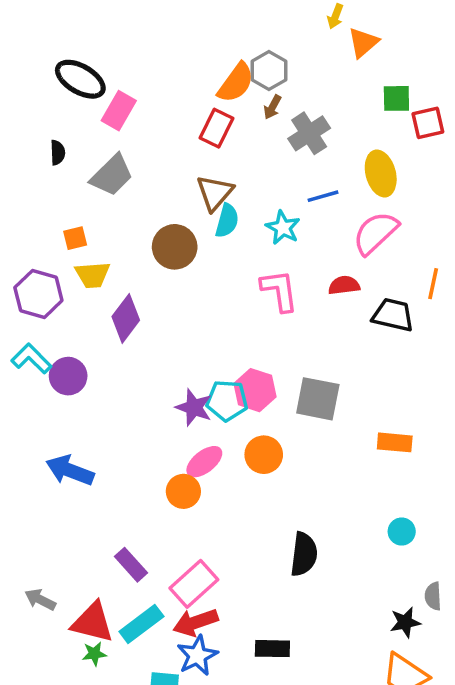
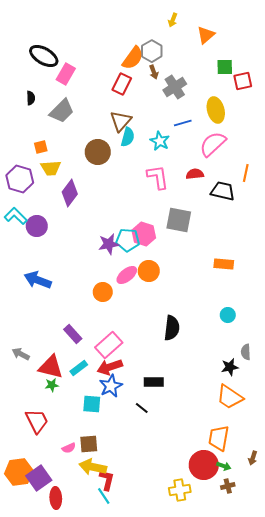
yellow arrow: (335, 16) -> (173, 20), moved
brown arrow: (272, 107) -> (154, 72), turned -48
gray square: (318, 399) -> (179, 220), moved
purple star: (194, 408) -> (109, 244), turned -30
pink ellipse: (204, 462) -> (127, 275), moved
cyan rectangle: (141, 624) -> (79, 368), size x0.7

